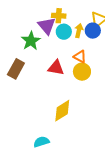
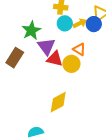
purple triangle: (47, 26) -> (46, 46), moved
yellow arrow: (79, 31) -> (80, 23), turned 48
yellow circle: (82, 72) -> (71, 64), moved

